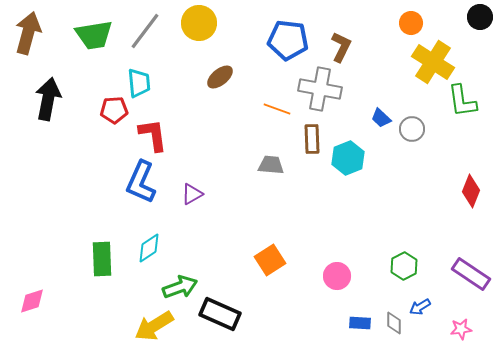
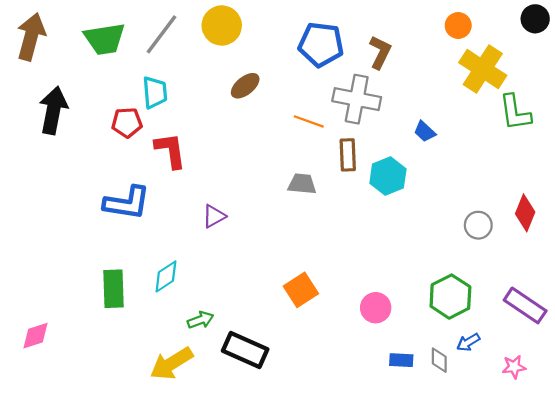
gray circle: (412, 129) -> (478, 225), moved
blue L-shape: (141, 182) -> (127, 203), moved, turned -105
green hexagon: (404, 266) -> (450, 297), size x1.4
green arrow: (180, 287) -> (201, 320), size x0.7

